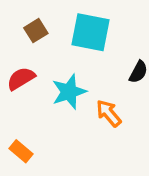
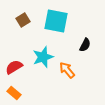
red semicircle: (21, 79) -> (14, 67), moved

